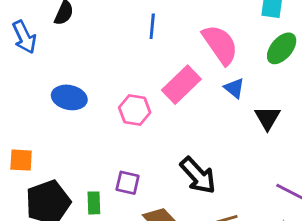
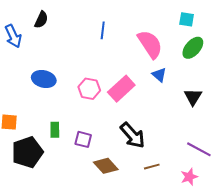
pink rectangle: (181, 85) -> (121, 89), moved
black triangle: (267, 118) -> (193, 97), moved
green rectangle: (94, 203) -> (55, 130), moved

